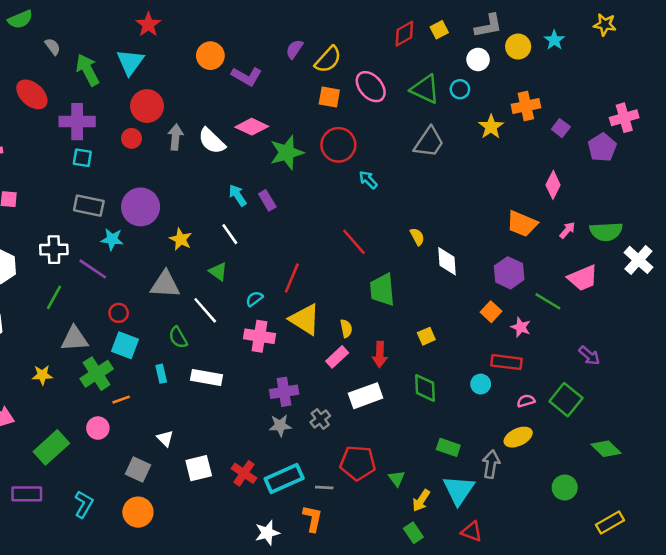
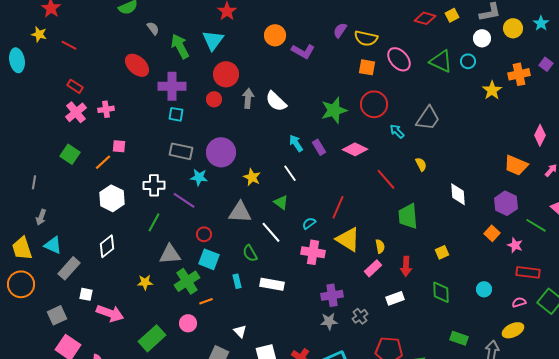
red diamond: (404, 34) -> (425, 18), turned 45
yellow semicircle: (328, 59) -> (366, 38), turned 60
pink diamond: (252, 127) -> (355, 149), moved
purple square: (561, 128) -> (546, 64), moved
gray trapezoid: (429, 142) -> (428, 118), moved
yellow semicircle: (417, 237) -> (421, 164), moved
red rectangle: (506, 362) -> (528, 272), moved
white rectangle: (366, 396) -> (395, 298), size x0.7

